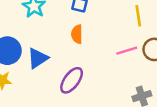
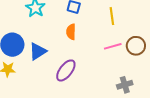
yellow line: (138, 16) -> (112, 16), moved

